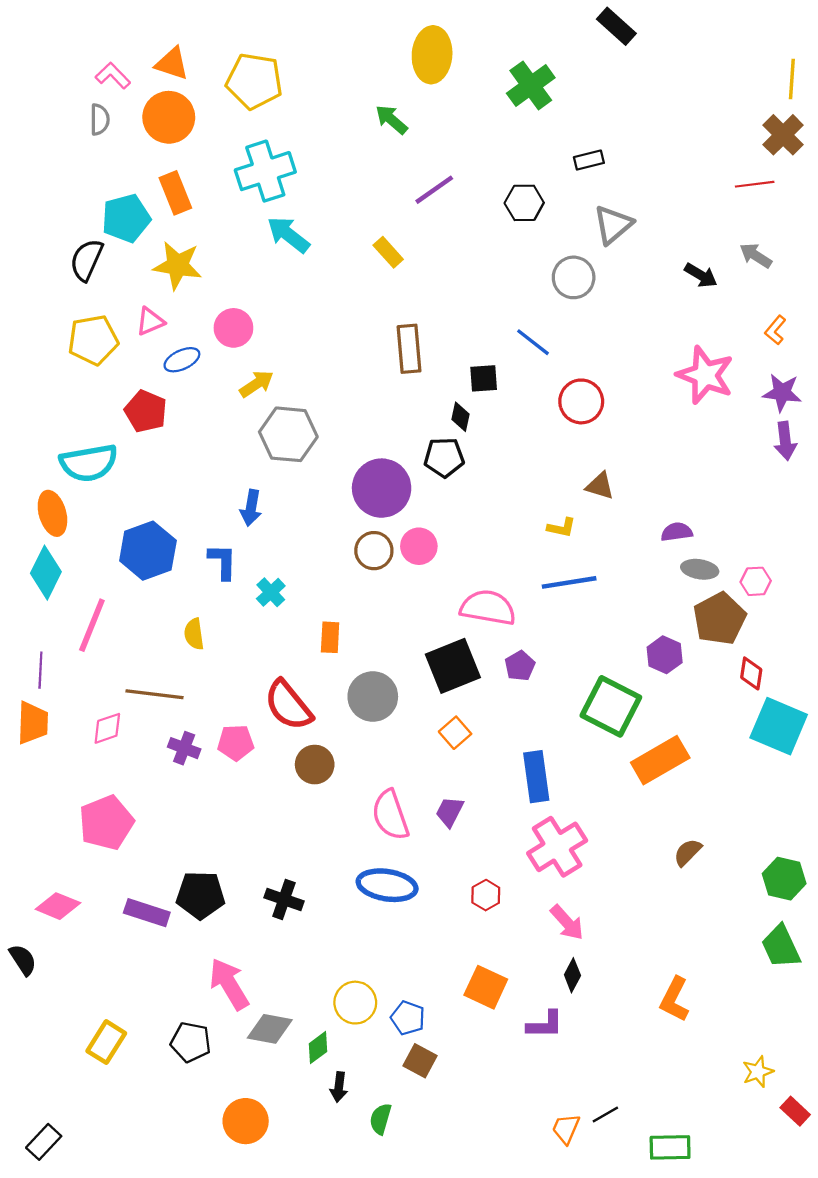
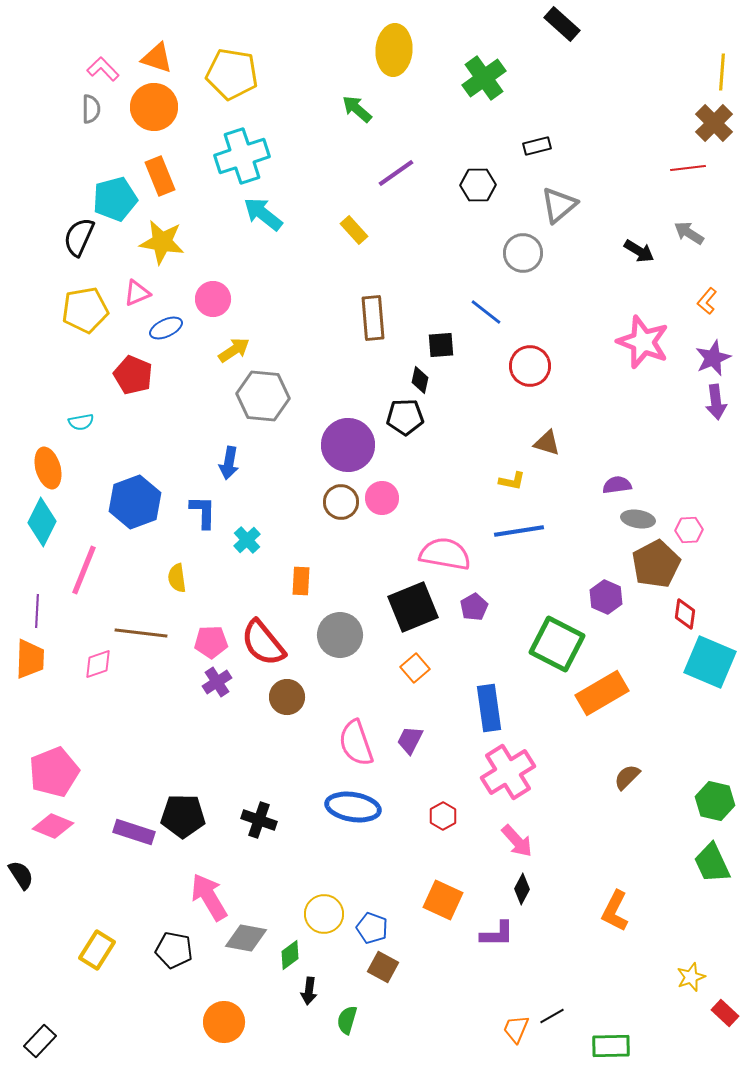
purple star: (782, 393) -> (713, 358), turned -30
cyan semicircle: (89, 463) -> (81, 422), size x0.5
pink pentagon: (236, 743) -> (211, 642), moved
purple cross: (184, 748) -> (217, 682), moved, turned 36
pink pentagon: (106, 823) -> (54, 772), moved

